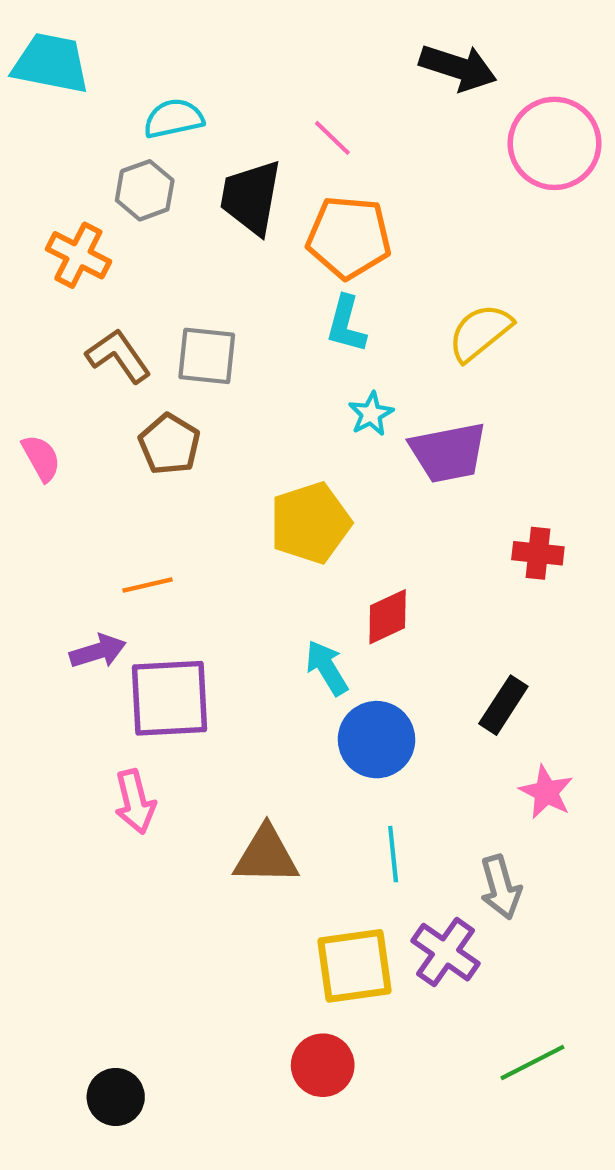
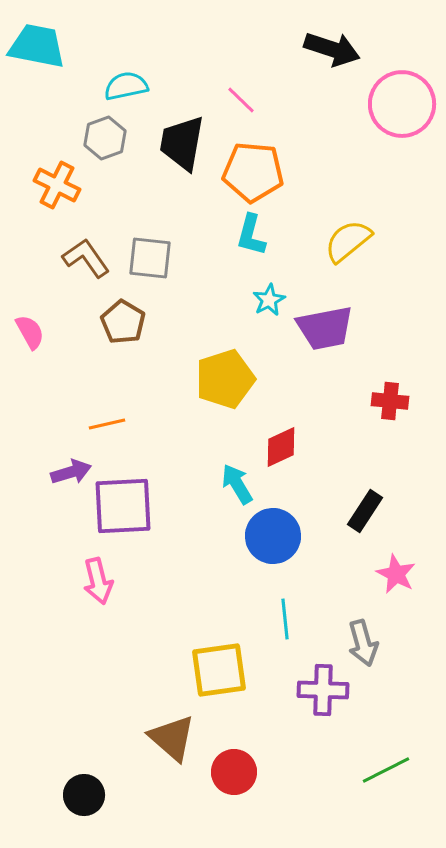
brown triangle: (266, 855) -> (172, 738), moved, turned 40
purple cross: (446, 952) -> (323, 690), turned -33
yellow square: (354, 966) -> (219, 670), moved

